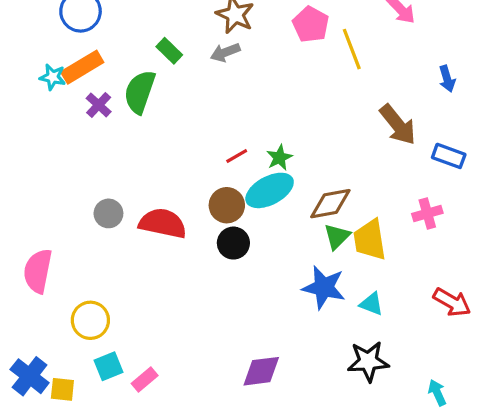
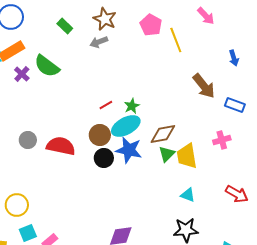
green rectangle: (169, 51) -> (65, 26), moved
green semicircle: (140, 92) -> (47, 66), turned -72
blue star: (324, 287) -> (129, 150), moved

